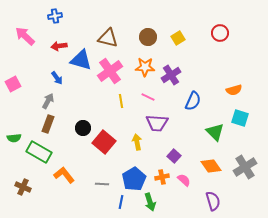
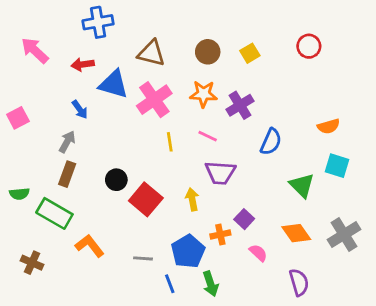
blue cross: (55, 16) -> (98, 22), moved, size x1.5
orange cross: (162, 177) -> (220, 235), moved
blue line: (121, 202) -> (170, 284), turned -32

